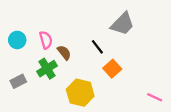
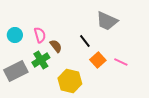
gray trapezoid: (123, 24) -> (107, 21), turned 70
gray rectangle: (18, 81) -> (16, 71), size x1.6
pink line: (155, 97) -> (121, 62), moved

